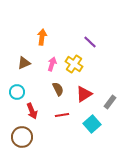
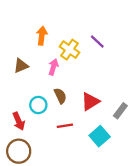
yellow cross: (74, 64) -> (70, 50), moved
cyan circle: (17, 92) -> (38, 105), moved
red arrow: (32, 111) -> (19, 121), moved

